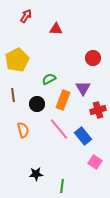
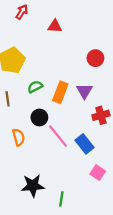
green semicircle: (49, 79) -> (35, 87), moved
orange rectangle: (63, 100) -> (60, 92), moved
black circle: (37, 104) -> (39, 117), moved
black star: (36, 174) -> (33, 186), size x1.5

